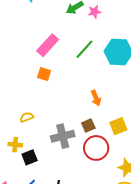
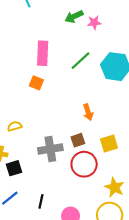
pink rectangle: (48, 45) -> (43, 53), turned -45

